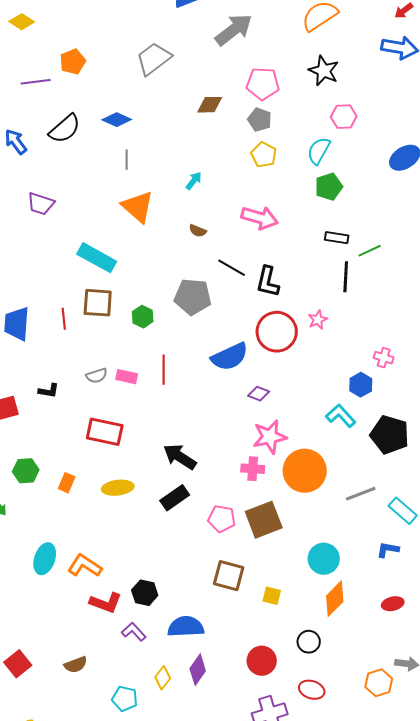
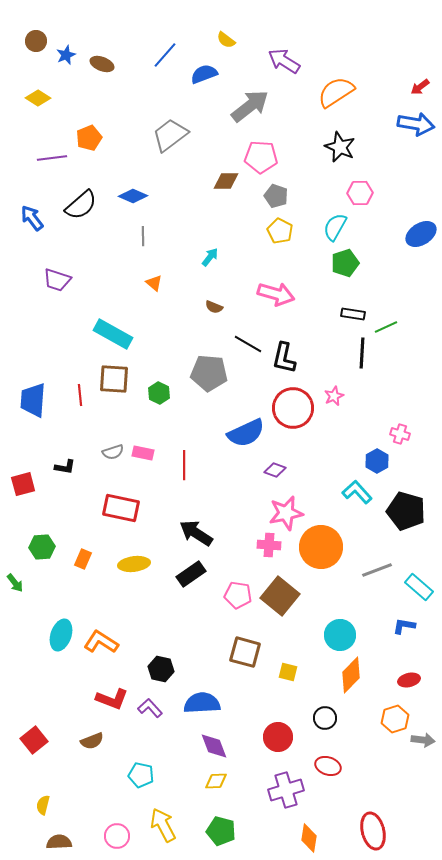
pink pentagon: (263, 84) -> (261, 157), moved
orange triangle: (138, 207) -> (154, 283), size x0.5
red line: (164, 370) -> (184, 465), moved
brown square: (264, 520) -> (280, 596), turned -30
red L-shape: (106, 603) -> (112, 699), moved
purple diamond: (198, 670) -> (214, 746), turned -56
yellow diamond: (163, 678) -> (216, 781), moved, turned 50
orange hexagon: (379, 683) -> (395, 719), moved

